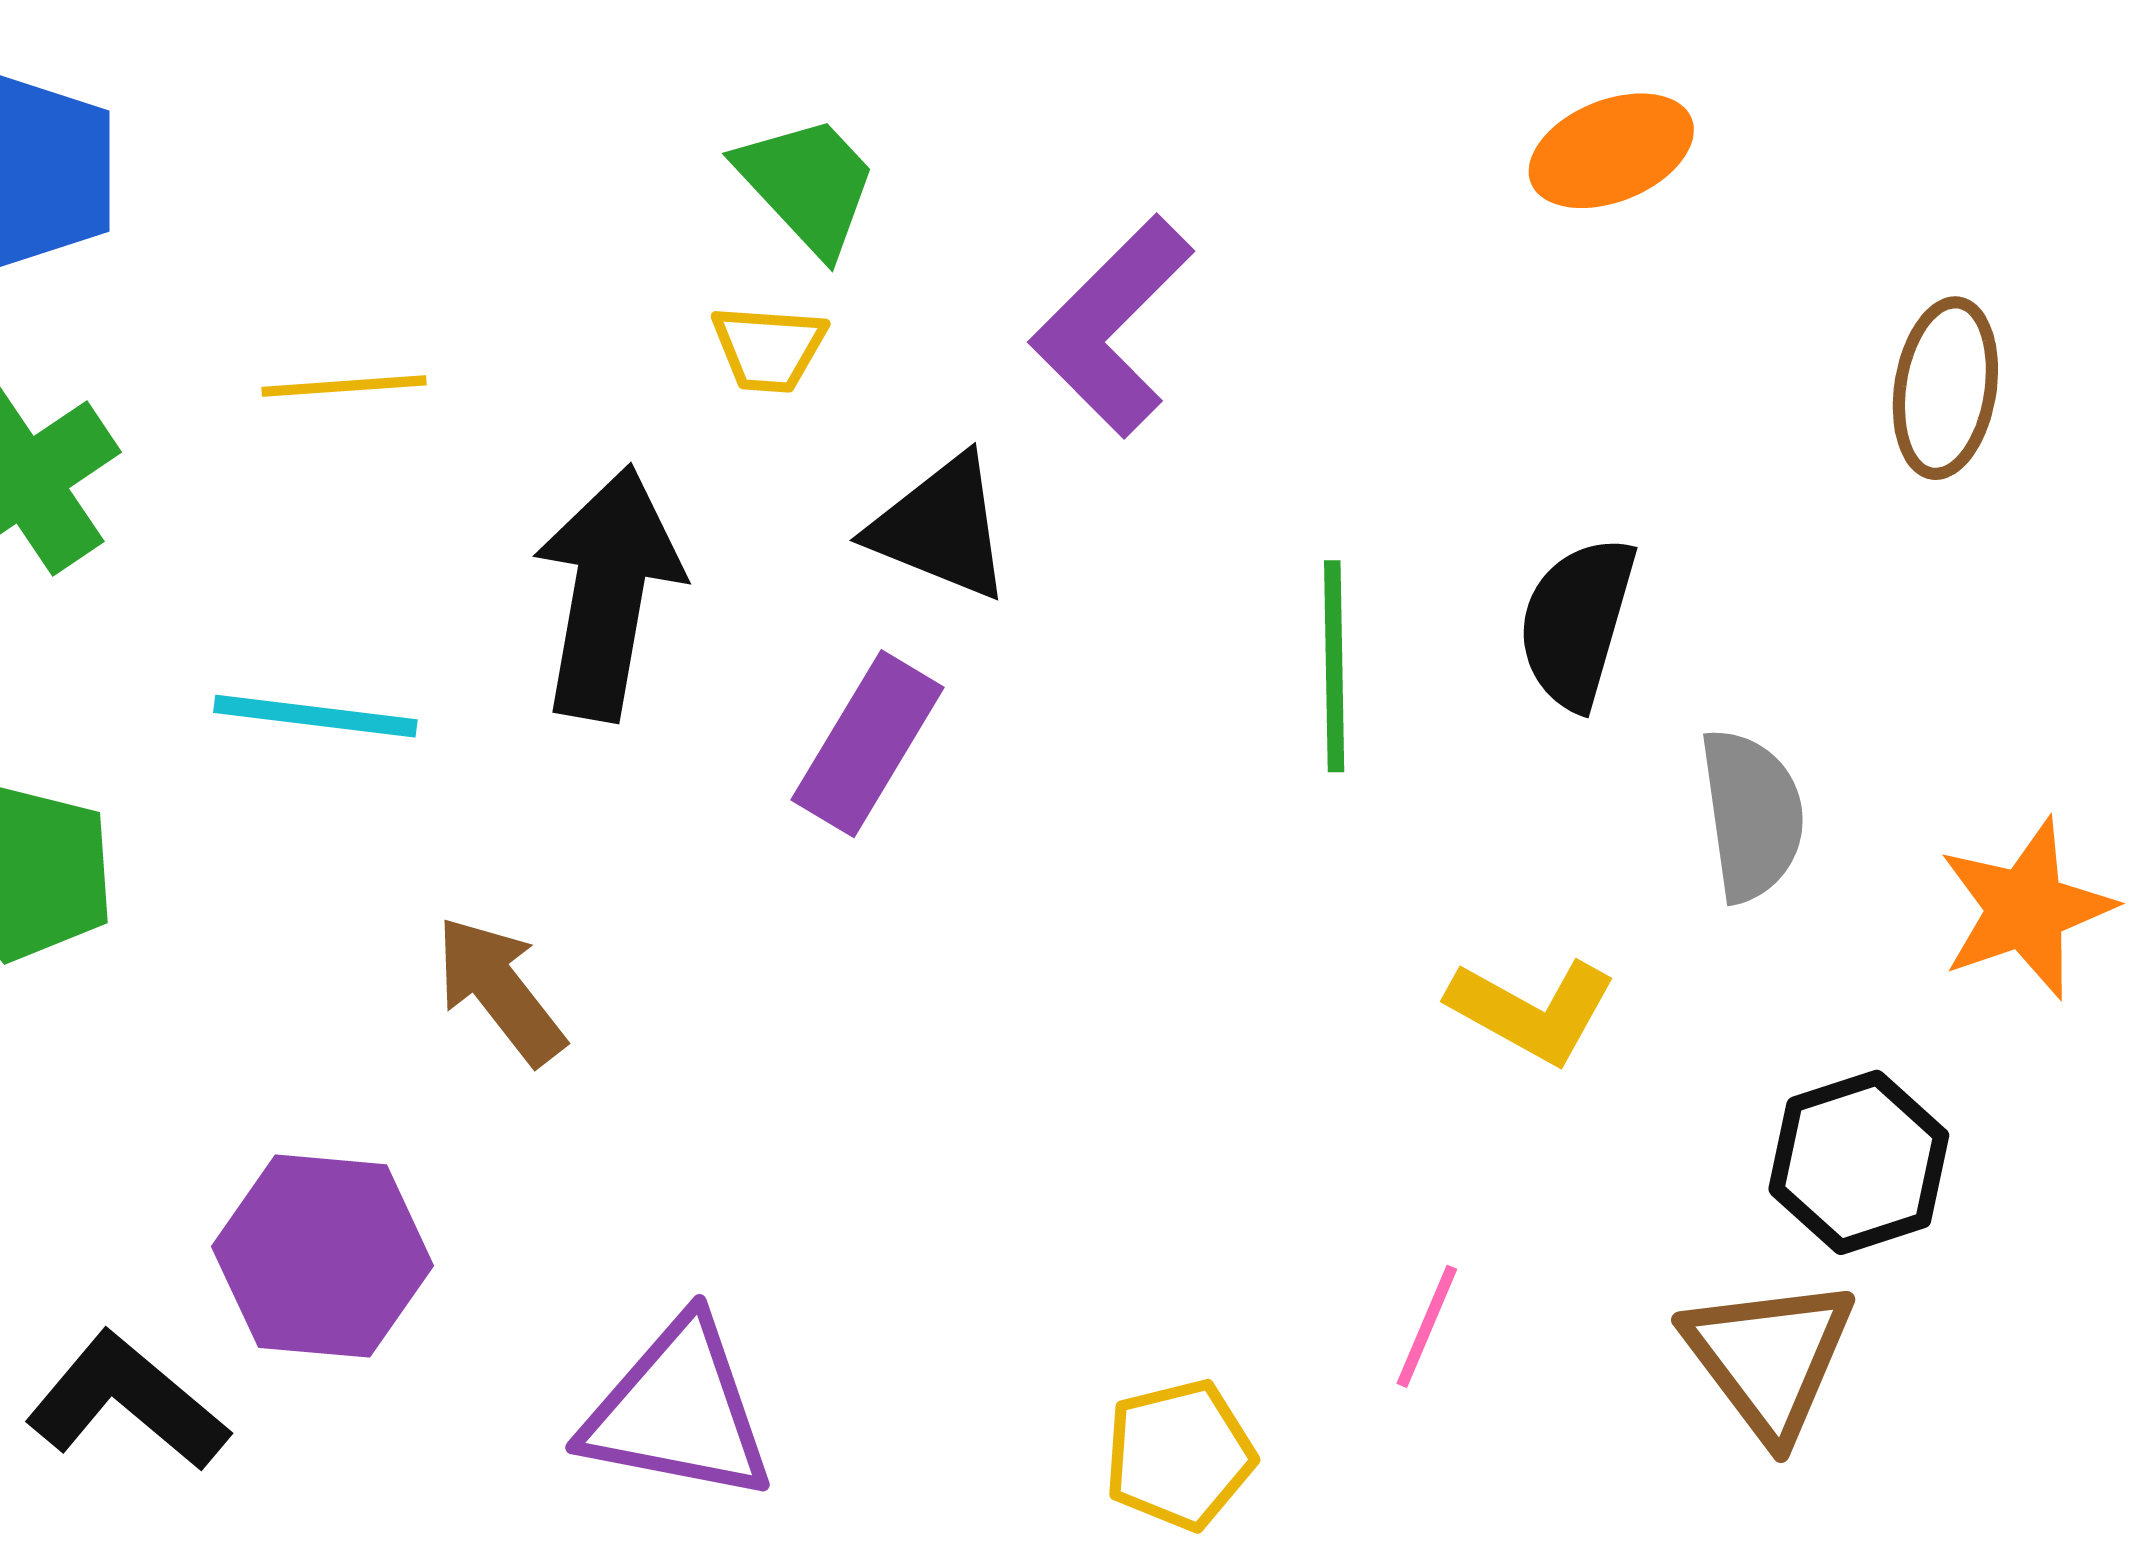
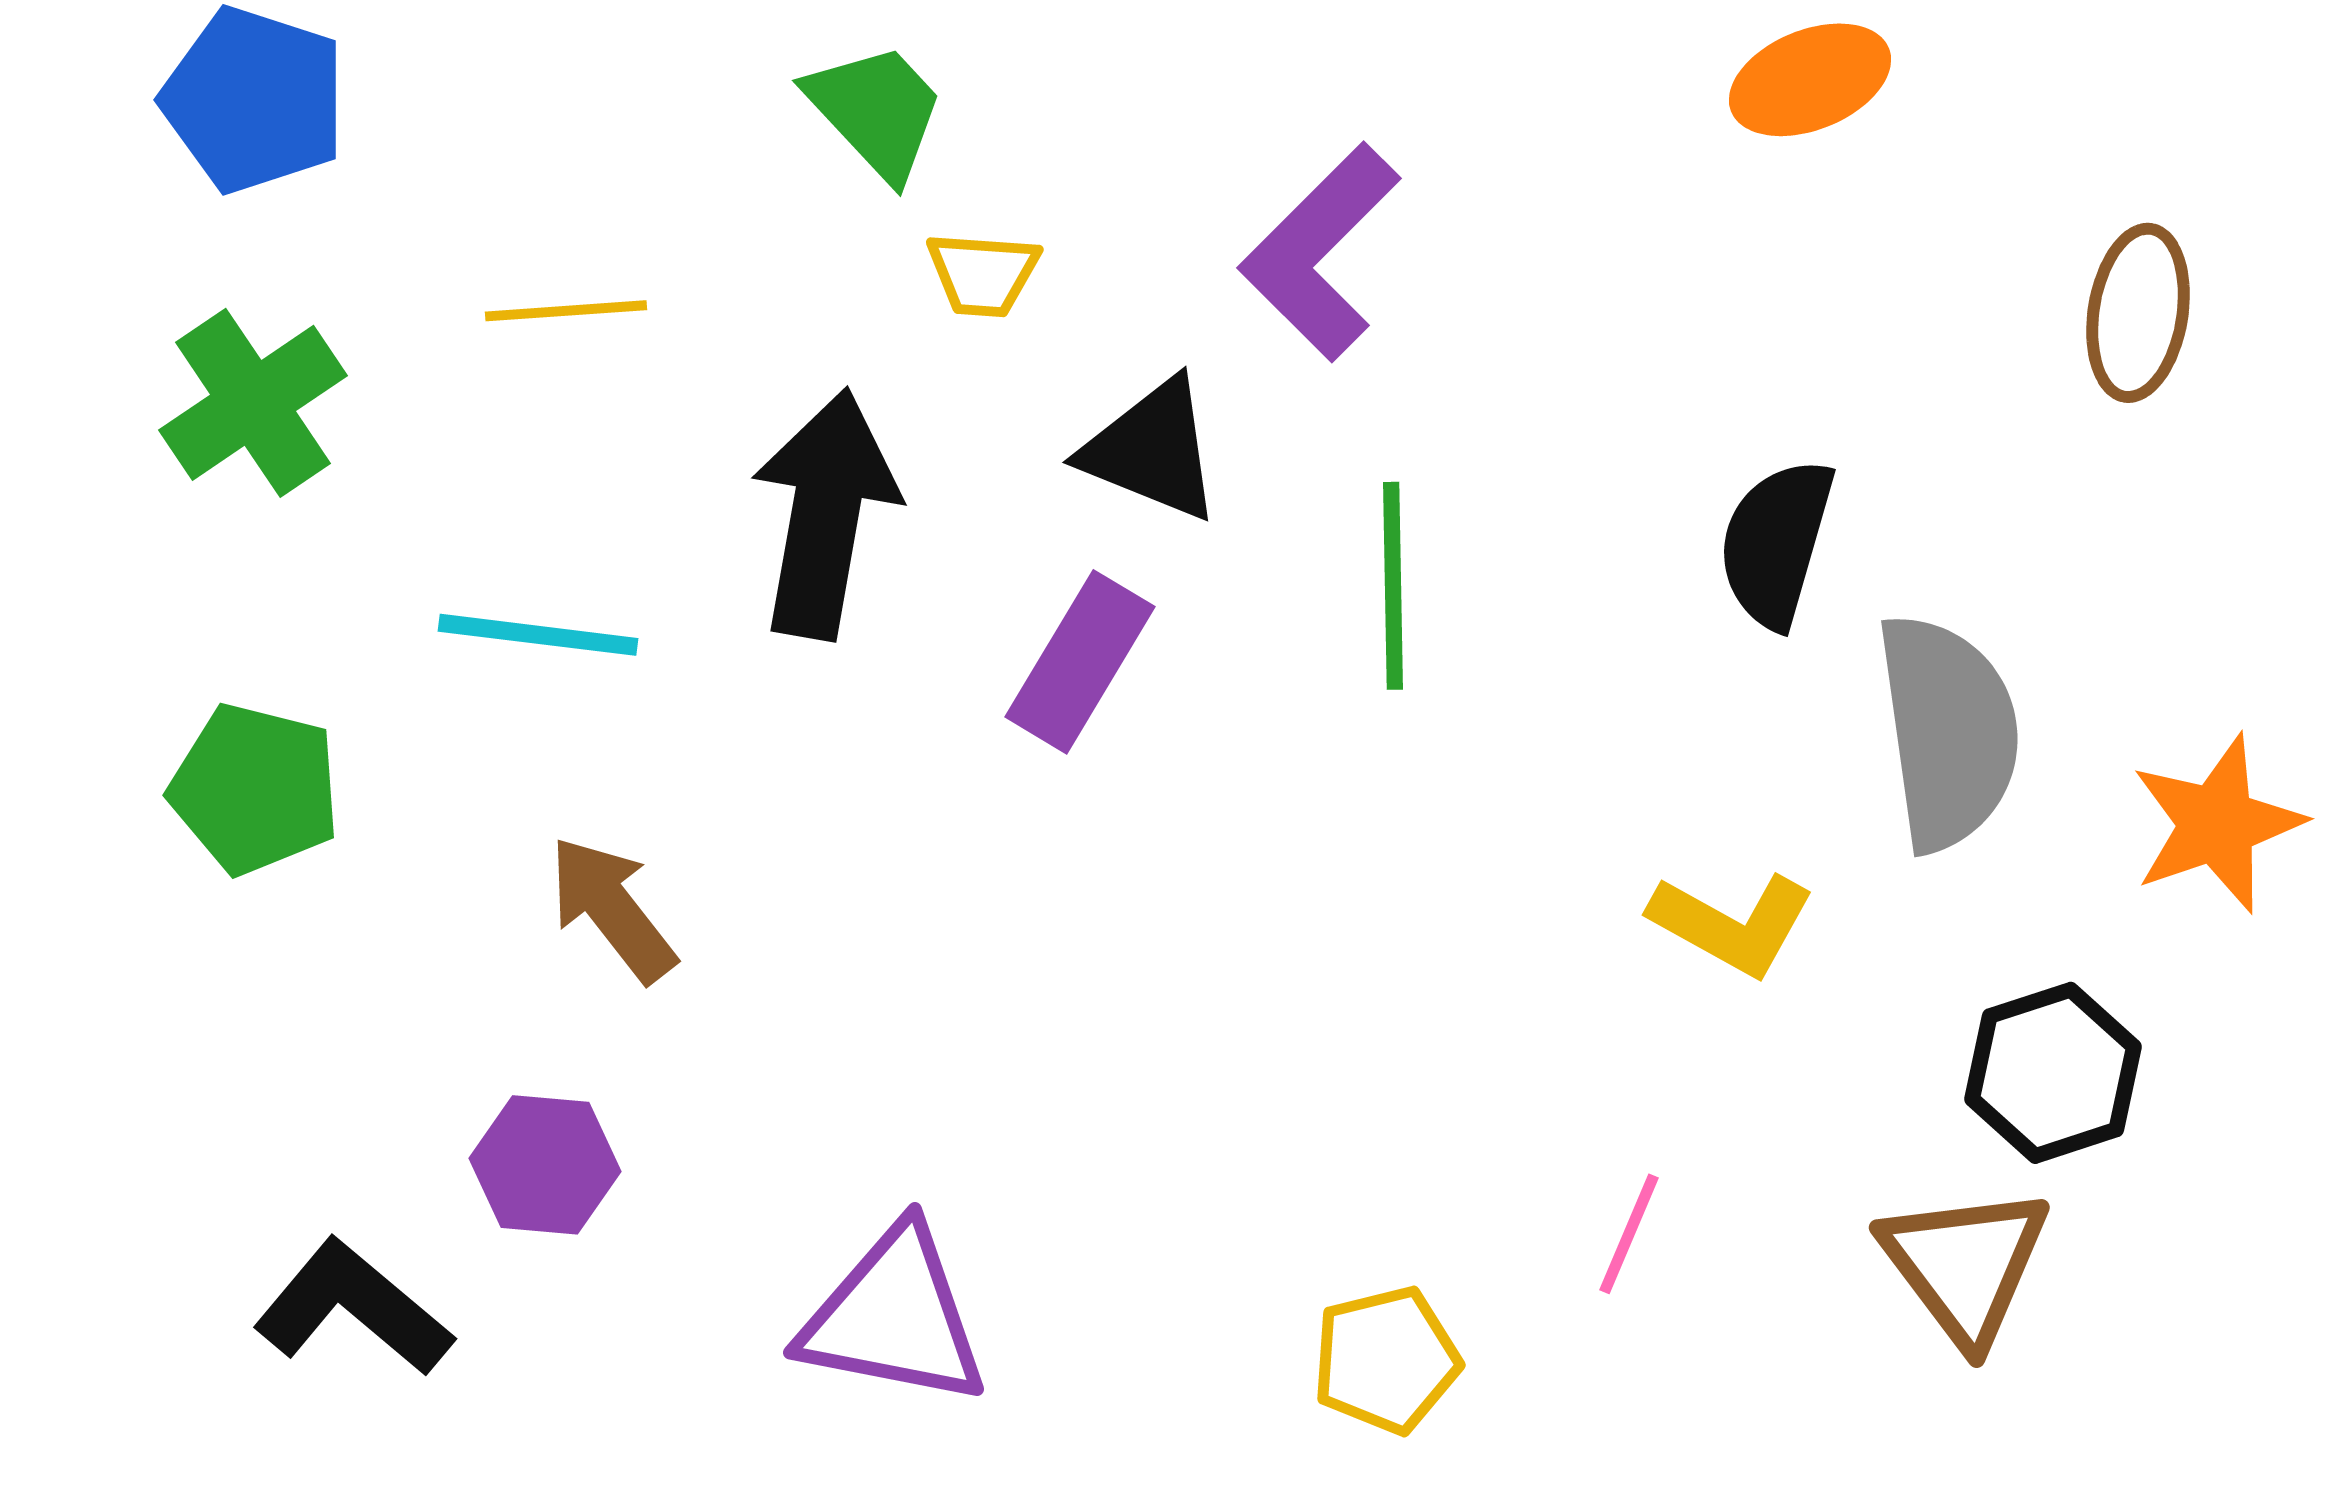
green trapezoid: (808, 184) -> (876, 111), moved
green line: (1334, 666) -> (1393, 586), moved
gray semicircle: (1752, 815) -> (1948, 732), size x1.4
brown arrow: (500, 990) -> (612, 909), moved
purple hexagon: (323, 1256) -> (545, 1165), size x0.7

